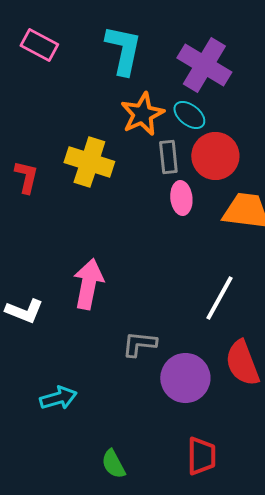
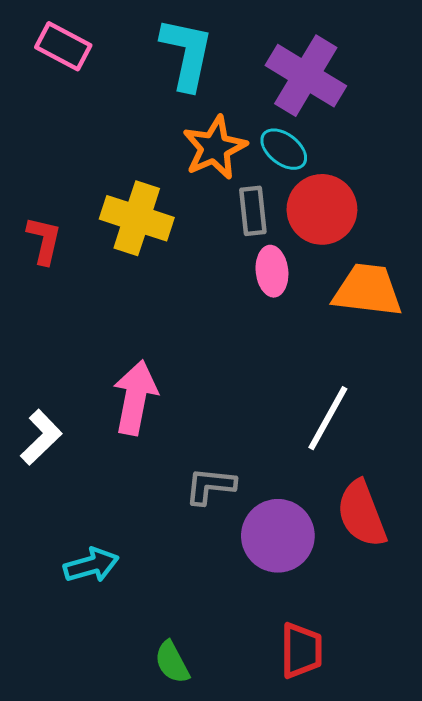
white L-shape: (24, 311) -> (41, 437), turned -66

